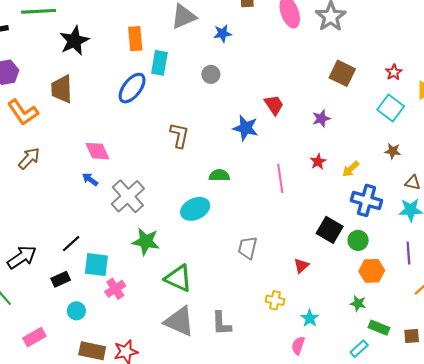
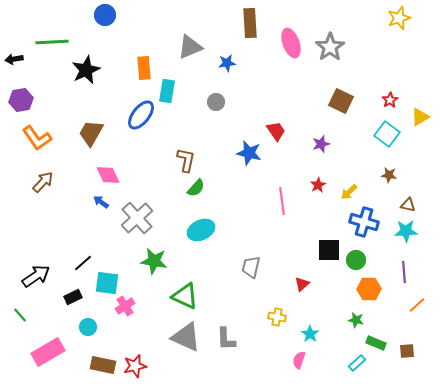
brown trapezoid: (62, 89) -> (91, 133), moved, turned 32
green semicircle: (219, 175) -> (196, 188), moved, turned 132
black square: (330, 230) -> (329, 250), turned -30
pink rectangle: (34, 337) -> (48, 352), size x1.5

